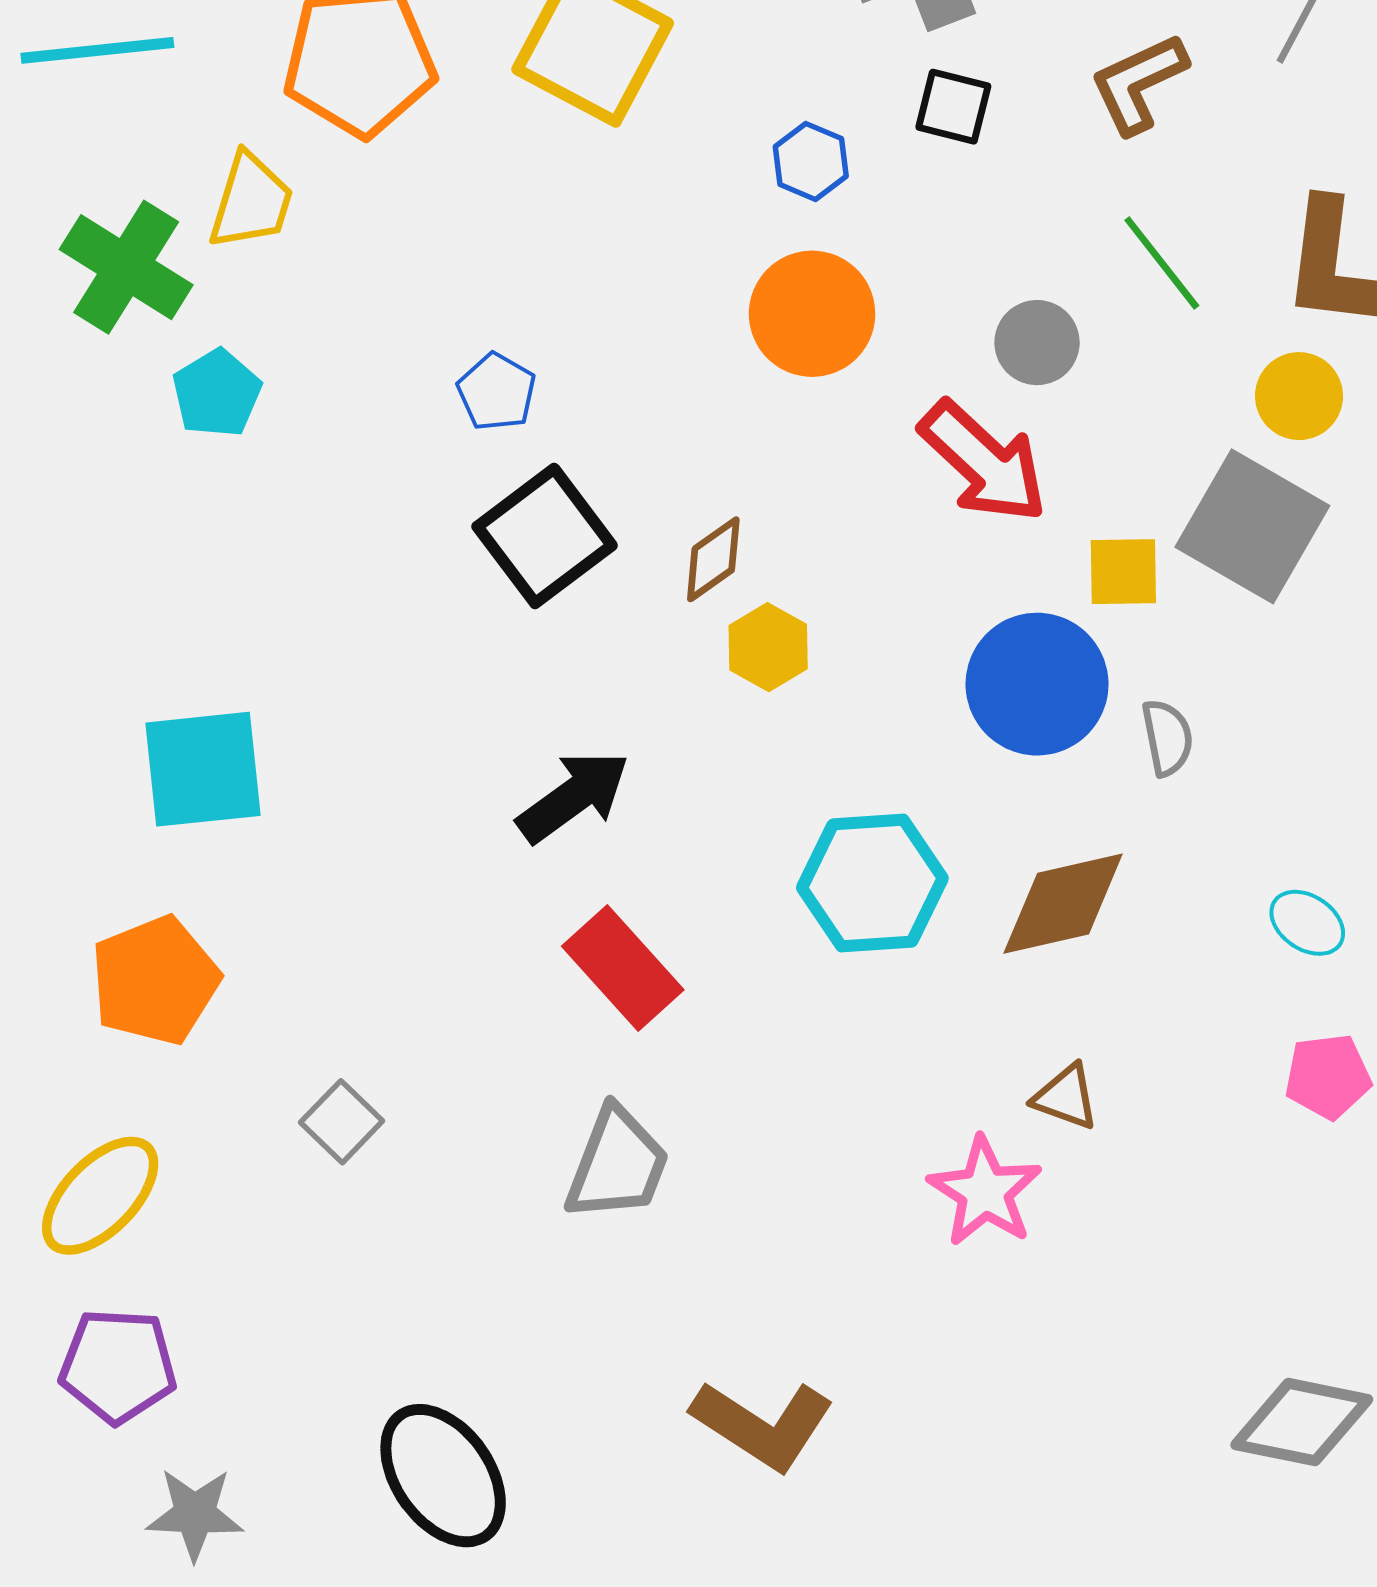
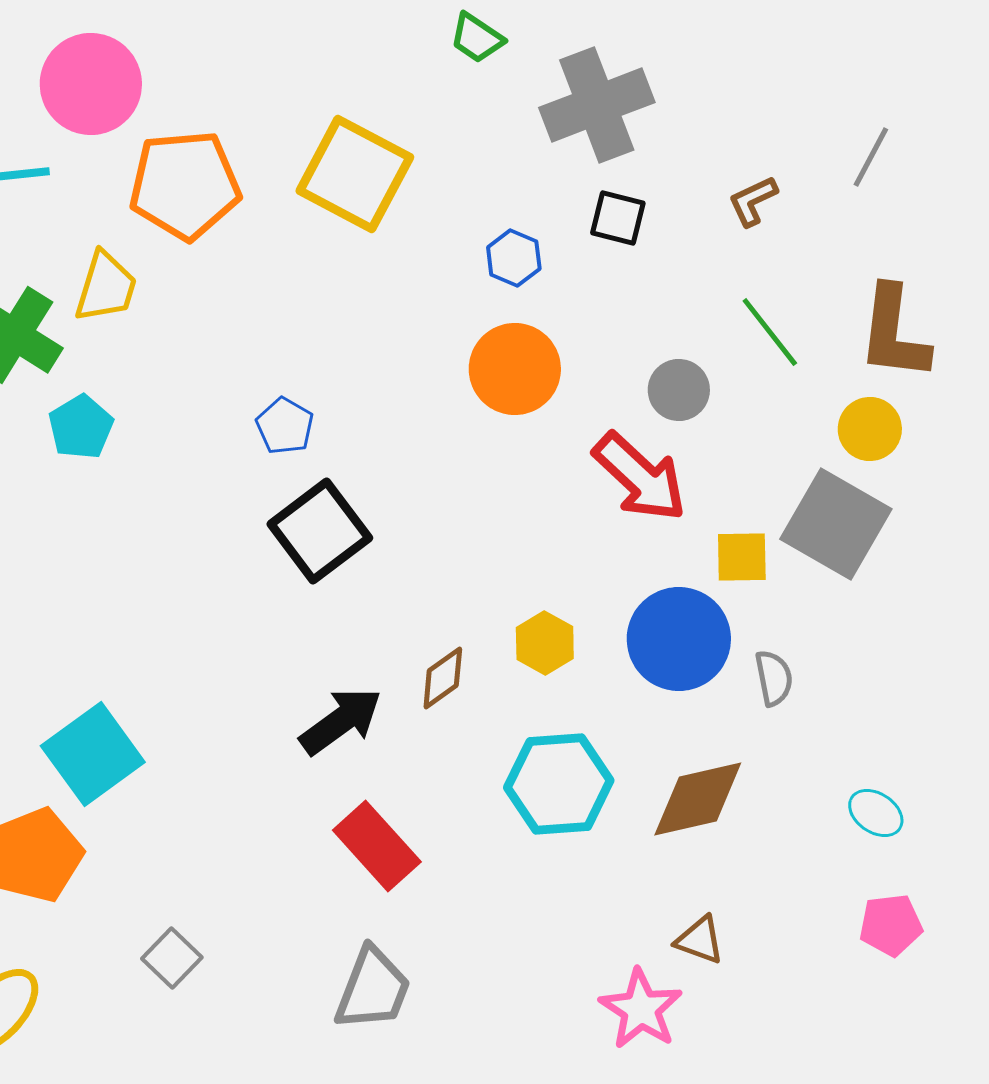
brown L-shape: (1139, 83) -> (753, 201), size x0.7
brown diamond: (713, 559) -> (443, 678), moved
yellow hexagon: (768, 647) -> (545, 643), moved
cyan square: (203, 769) -> (93, 754), moved, turned -30

